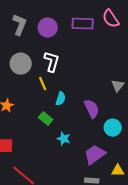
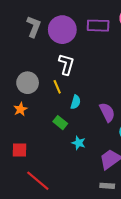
purple circle: (48, 28) -> (62, 30), size x1.4
gray circle: (21, 64) -> (28, 83), moved

